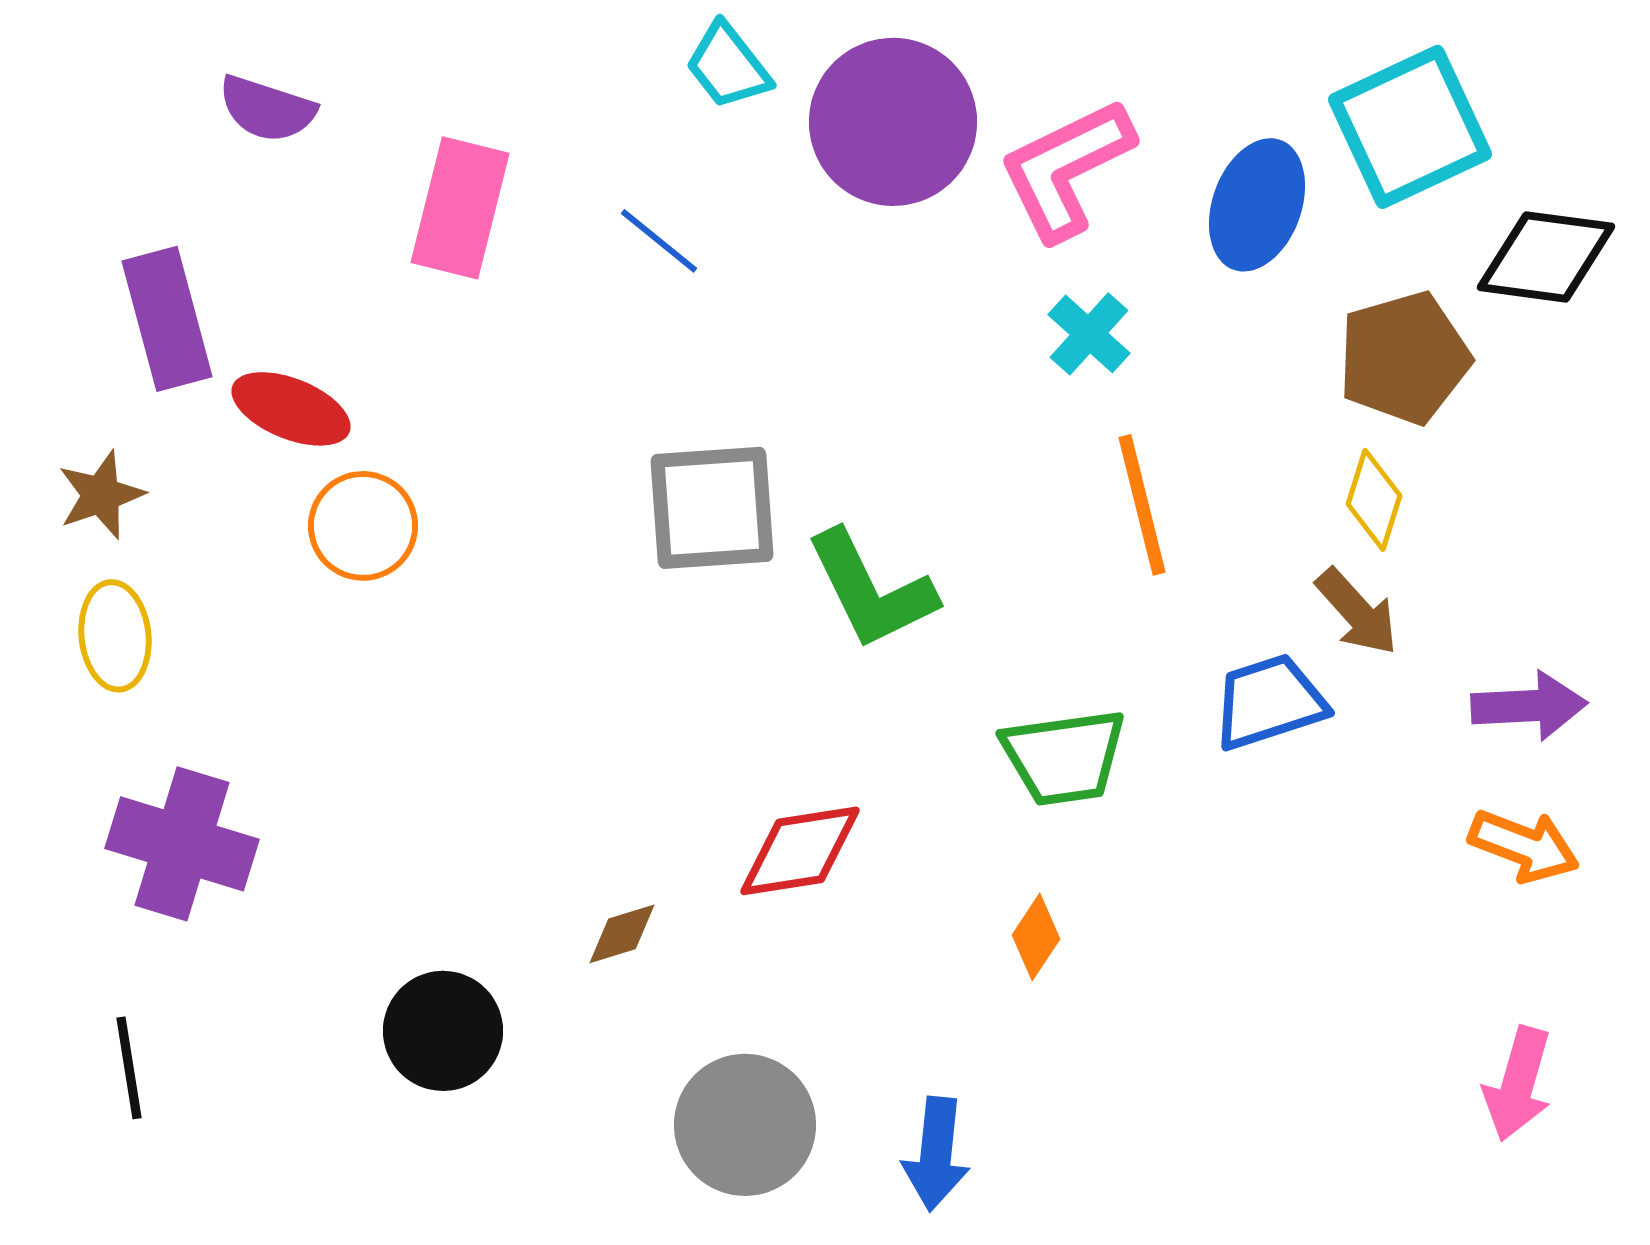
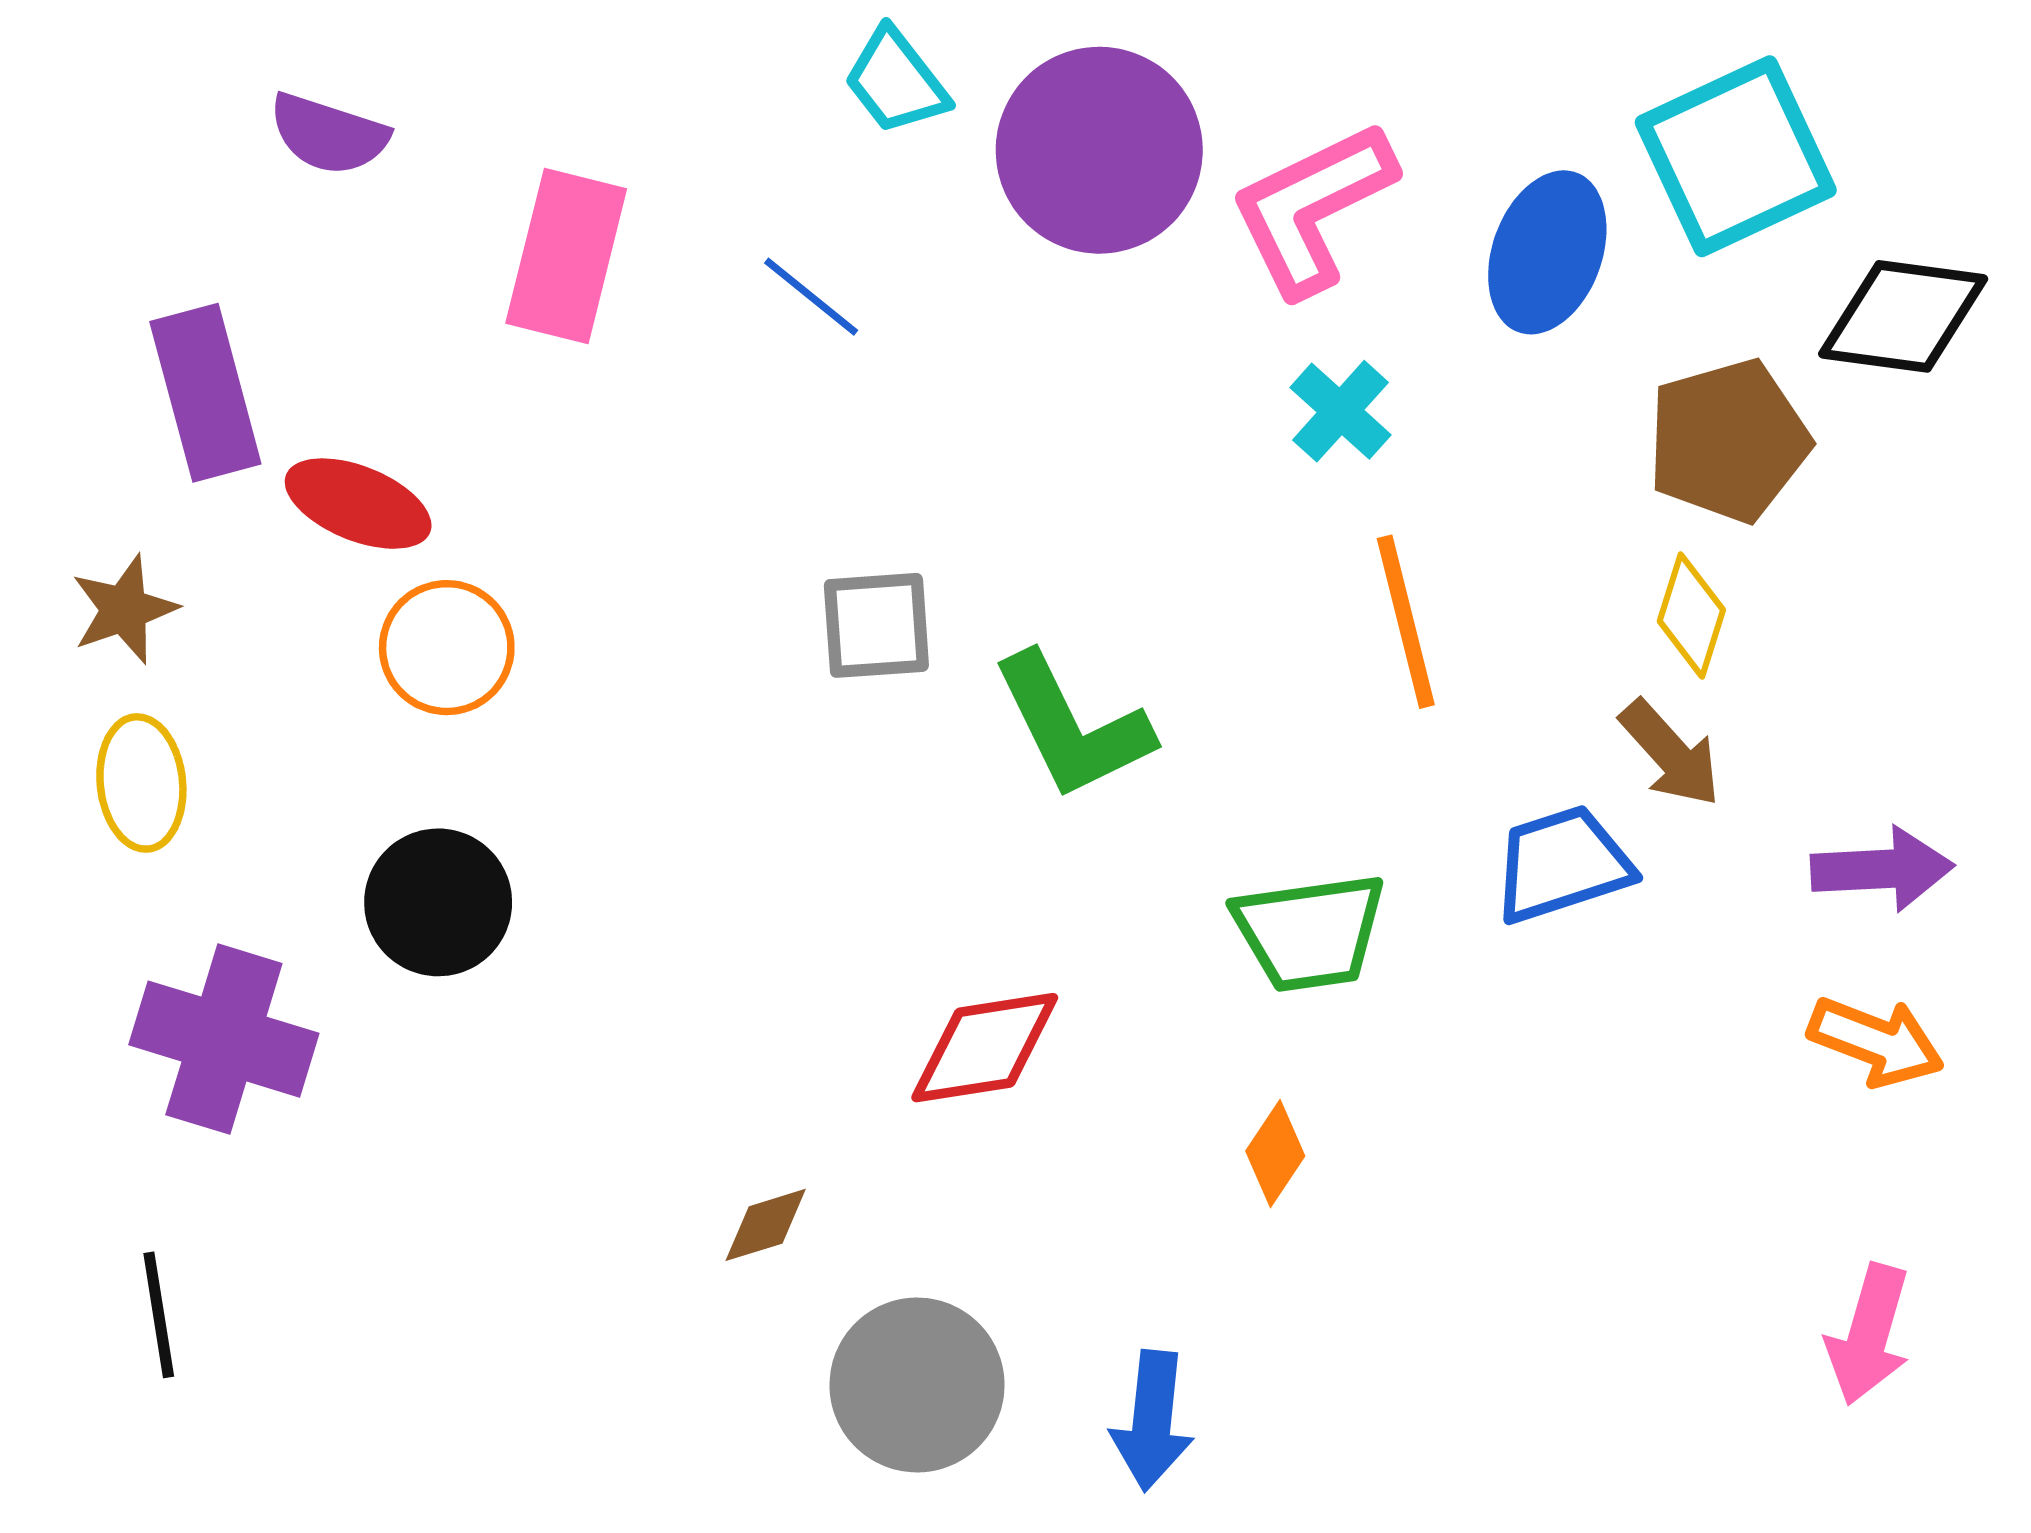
gray square: (712, 508) -> (876, 625), size x0.7
brown diamond: (622, 934) -> (766, 1225), moved
black circle: (443, 1031) -> (438, 902), moved

